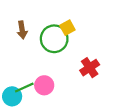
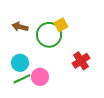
brown arrow: (22, 30) -> (20, 27), turned 112
cyan circle: (12, 96) -> (20, 63), moved

